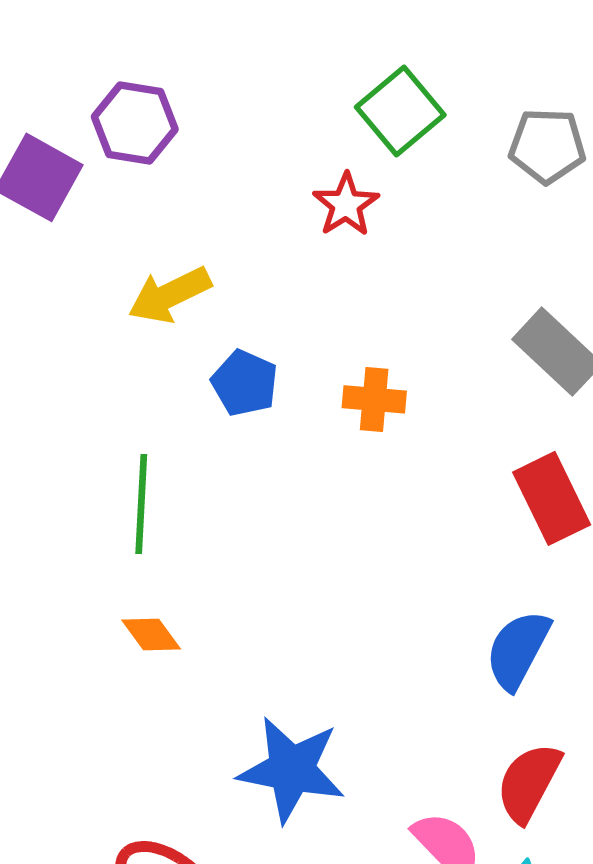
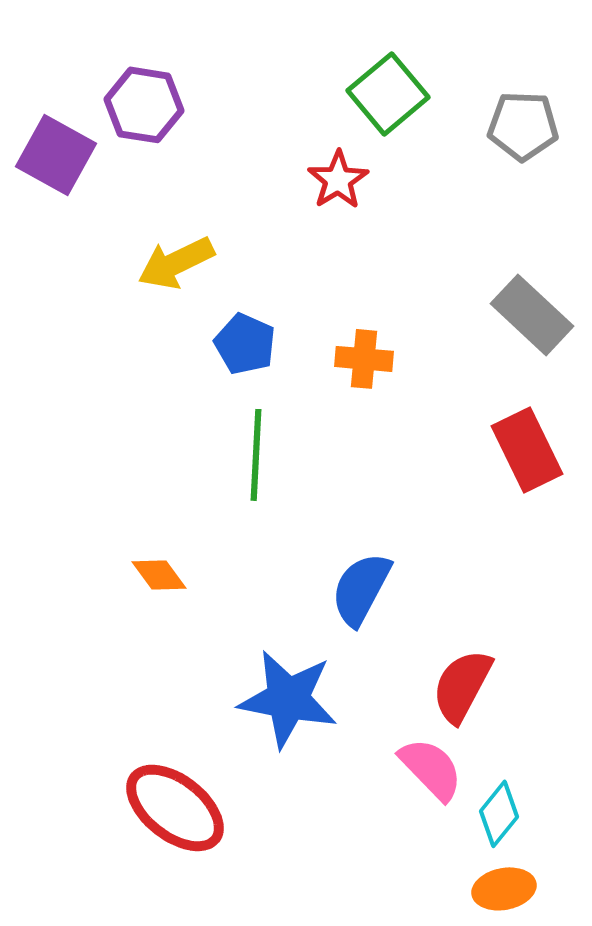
green line: (141, 504) -> (256, 455), moved
blue semicircle: (518, 650) -> (361, 589), moved
red semicircle: (529, 783) -> (462, 686), moved

